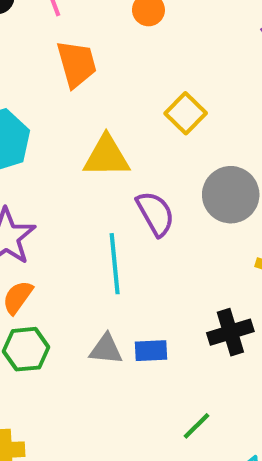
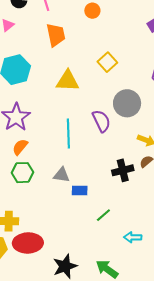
purple semicircle: (155, 214) -> (101, 121), moved
blue rectangle: (151, 351) -> (80, 191), moved

